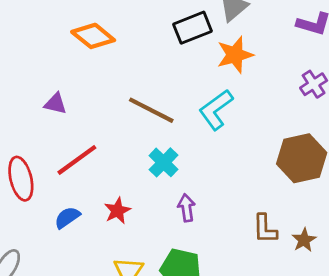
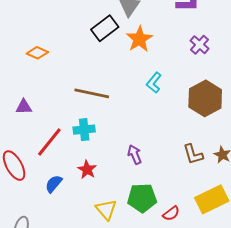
orange diamond: (93, 36) -> (37, 53), size x0.7
cyan L-shape: (216, 110) -> (154, 83), moved, size x0.7
cyan cross: (164, 162) -> (84, 130), moved, turned -35

